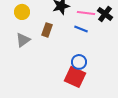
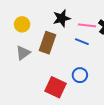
brown rectangle: (47, 30) -> (47, 43), size x1.5
red square: (75, 77) -> (56, 87), moved

